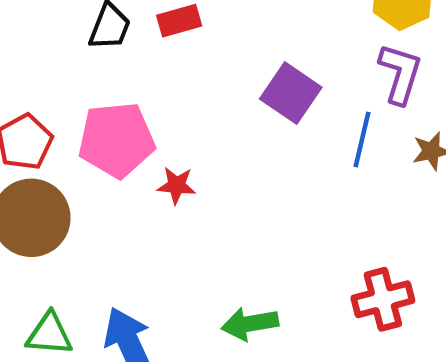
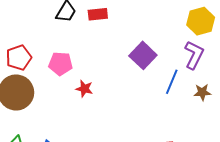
pink pentagon: (116, 140) -> (60, 64), size x0.7

